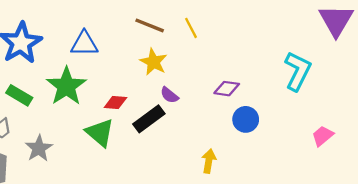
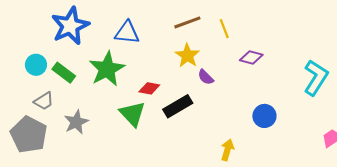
brown line: (150, 25) -> (187, 22), turned -48
purple diamond: (227, 89) -> (251, 58), moved
purple semicircle: (169, 95) -> (206, 77), moved

